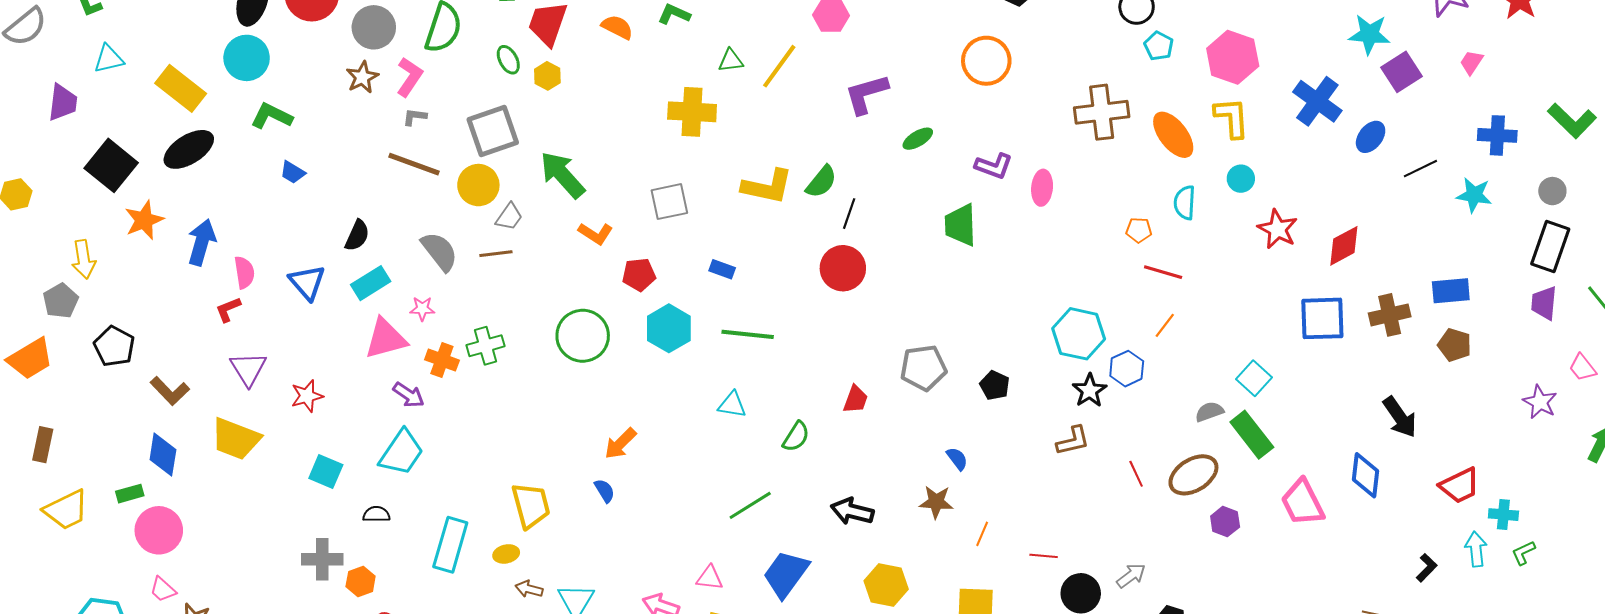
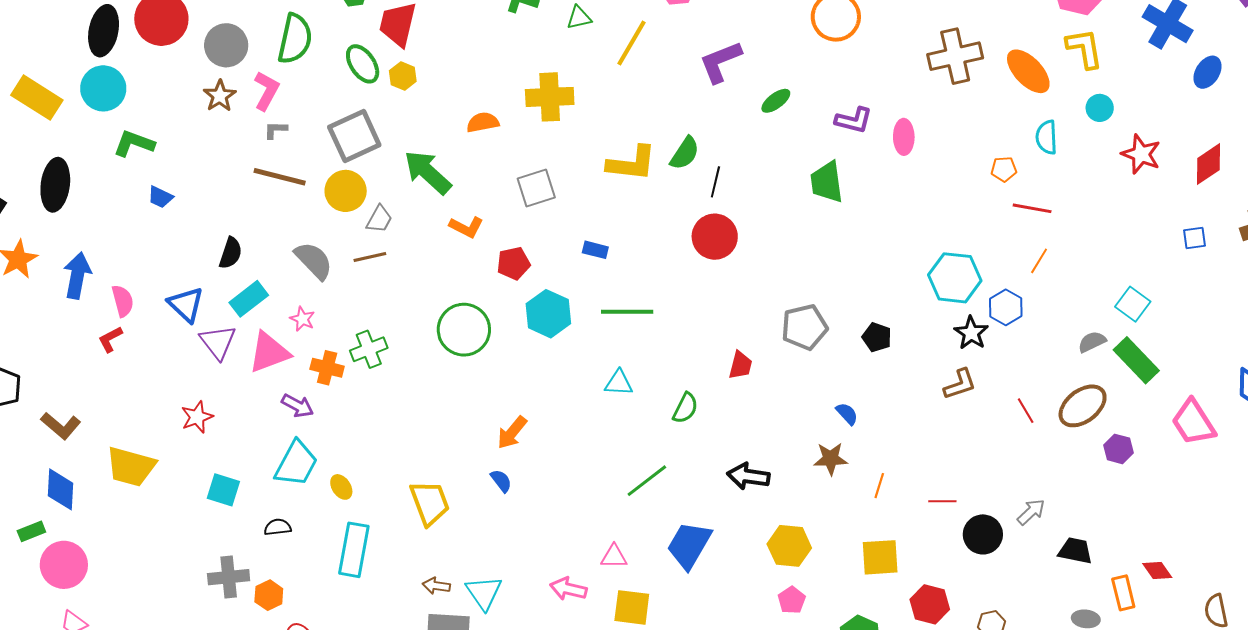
orange semicircle: (617, 27) -> (483, 122), moved, turned -32
green ellipse: (508, 60) -> (363, 64), size x1.4
green triangle: (731, 61) -> (579, 18), moved
yellow rectangle: (181, 88) -> (37, 98), moved
blue ellipse: (1371, 137) -> (1208, 72), moved
black ellipse: (189, 149) -> (55, 185), turned -45
pink star: (422, 309) -> (302, 319), turned 30
blue square: (1322, 318) -> (1194, 238), size x0.5
purple triangle: (248, 369) -> (218, 342), moved
yellow ellipse: (506, 554) -> (341, 487), moved, turned 75

